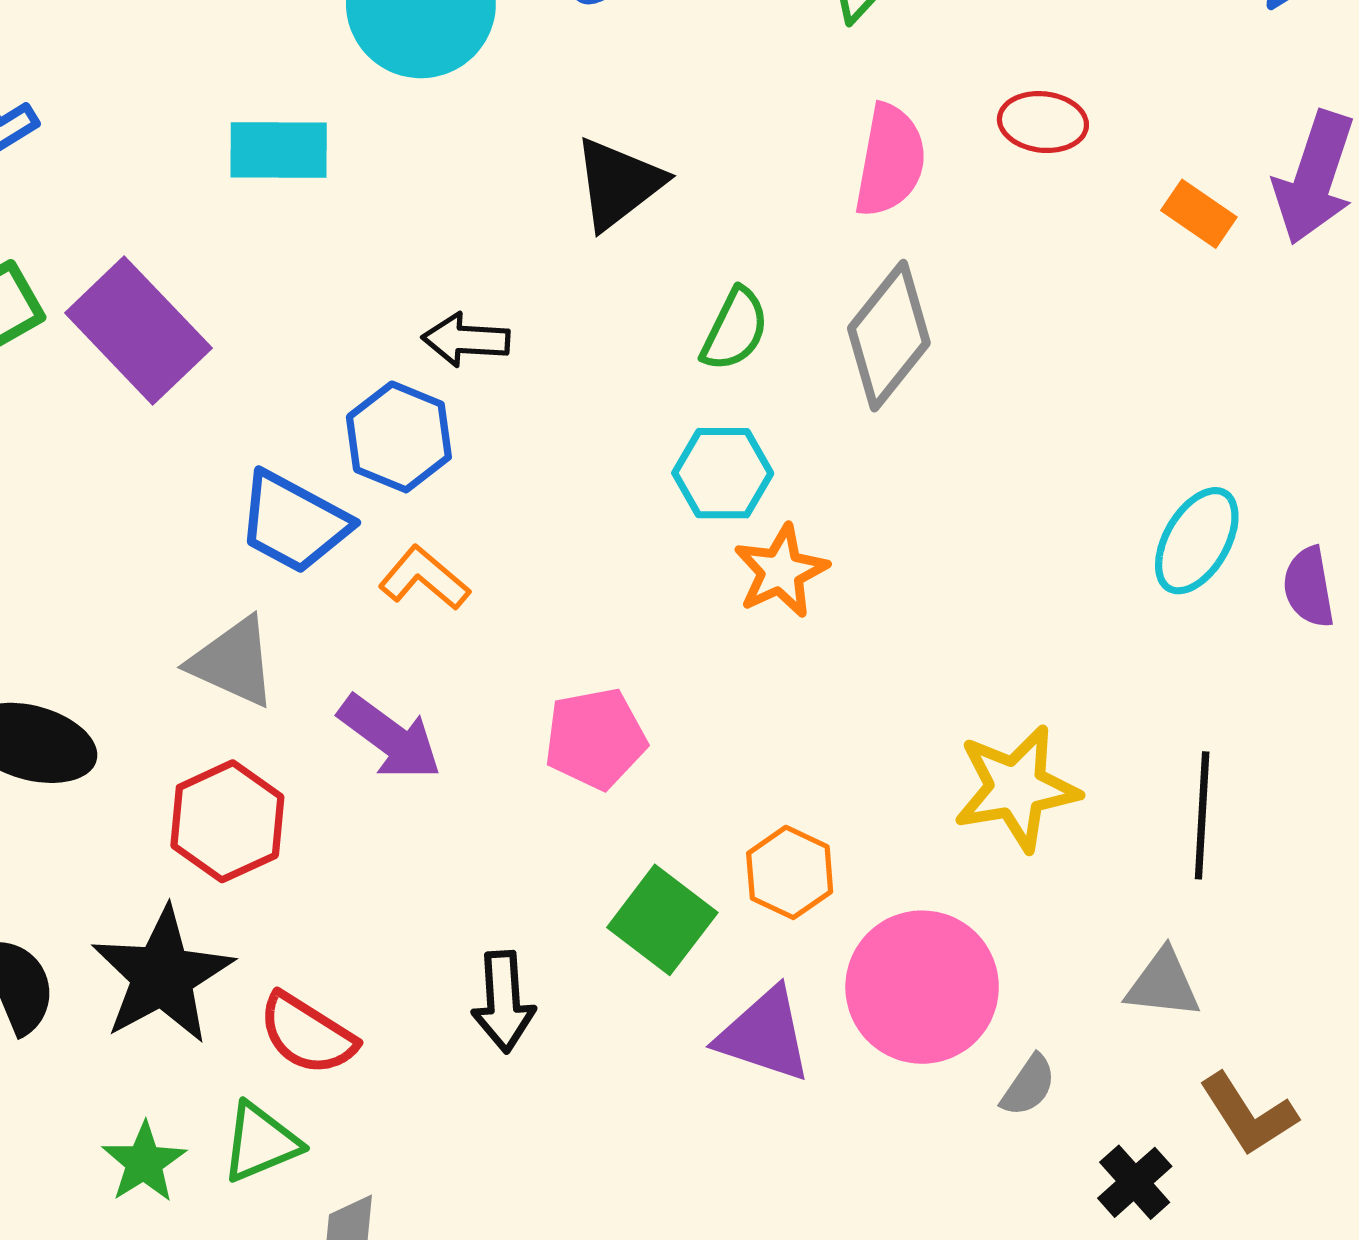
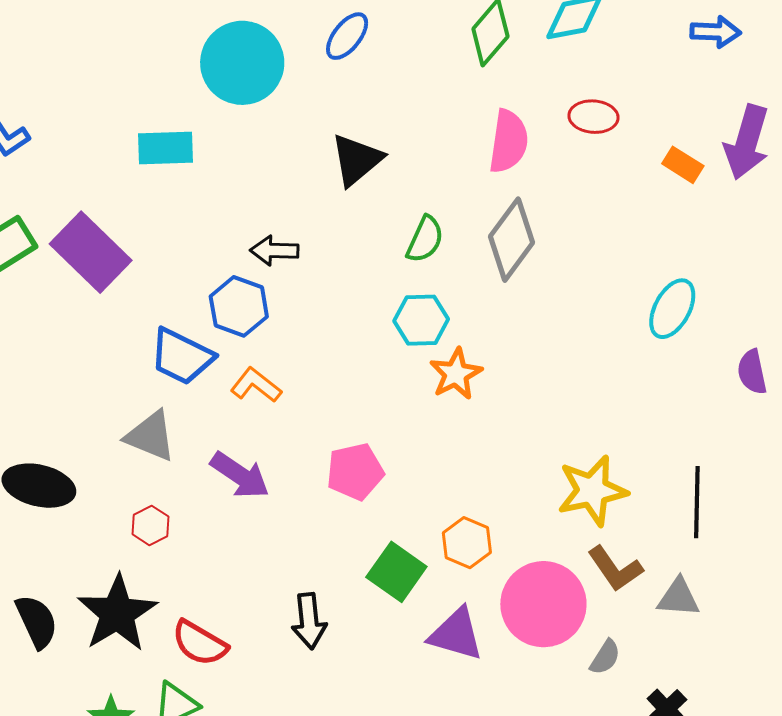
cyan ellipse: (1197, 541) -> (672, 309), moved
red hexagon: (227, 821) -> (151, 525), size x0.6
brown L-shape: (1248, 1114) -> (615, 569), moved

